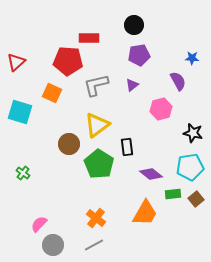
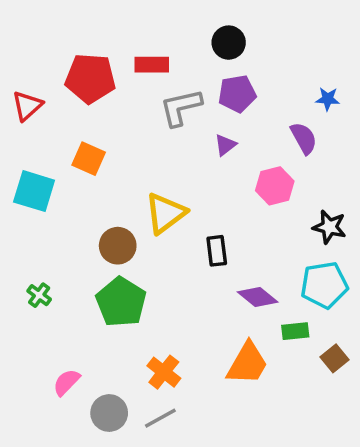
red pentagon: (68, 61) -> (90, 78), moved
gray L-shape: (96, 85) -> (181, 107), moved
green pentagon: (99, 164) -> (121, 302), moved
brown square: (196, 199) -> (335, 358), moved
gray circle: (53, 245) -> (109, 413), moved

